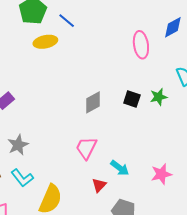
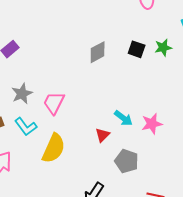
pink trapezoid: (86, 148) -> (54, 103), moved
pink star: (161, 174) -> (152, 124), moved

